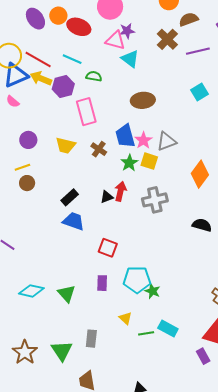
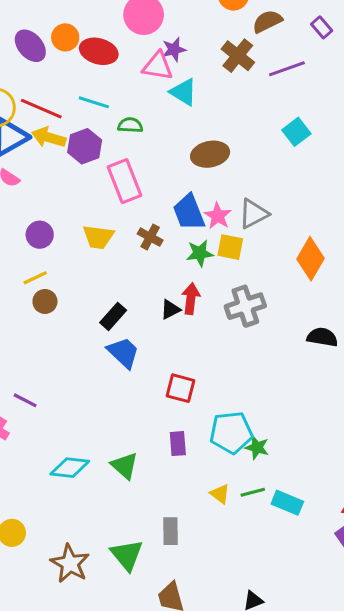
green star: (129, 163) -> (200, 253), turned 30
blue trapezoid: (74, 221) -> (123, 353), turned 30
green line: (146, 333) -> (253, 492), moved

